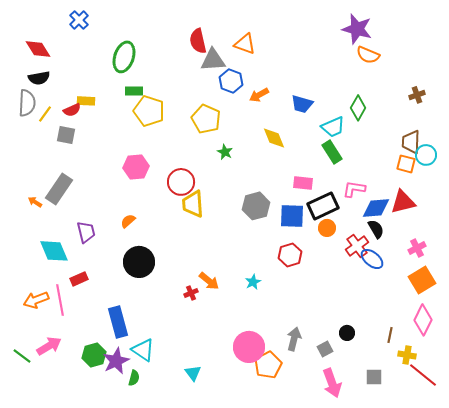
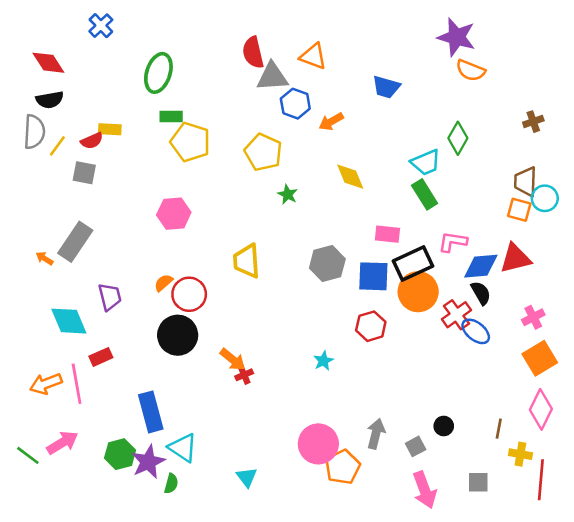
blue trapezoid: (302, 104) -> (386, 87), moved
red circle: (181, 182) -> (189, 294), moved
orange circle: (327, 228) -> (418, 292), size x1.8
orange arrow: (209, 281) -> (233, 359), moved
red line: (423, 375) -> (541, 480), turned 56

